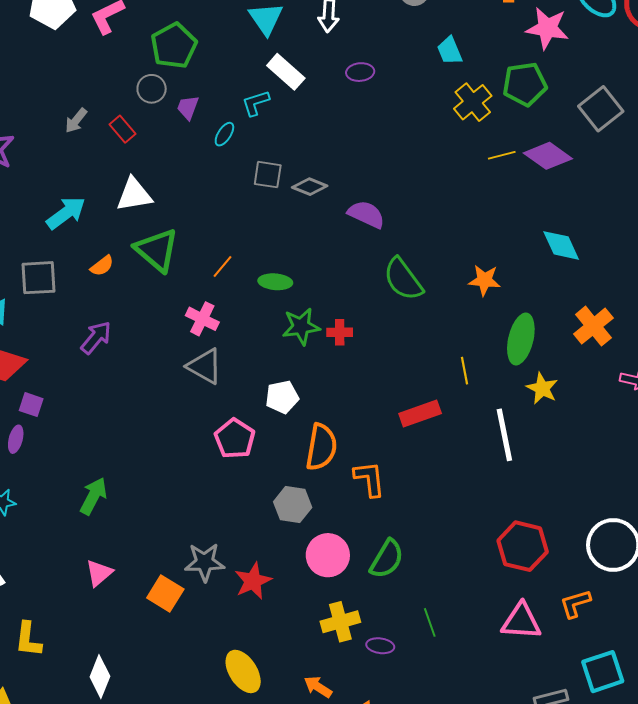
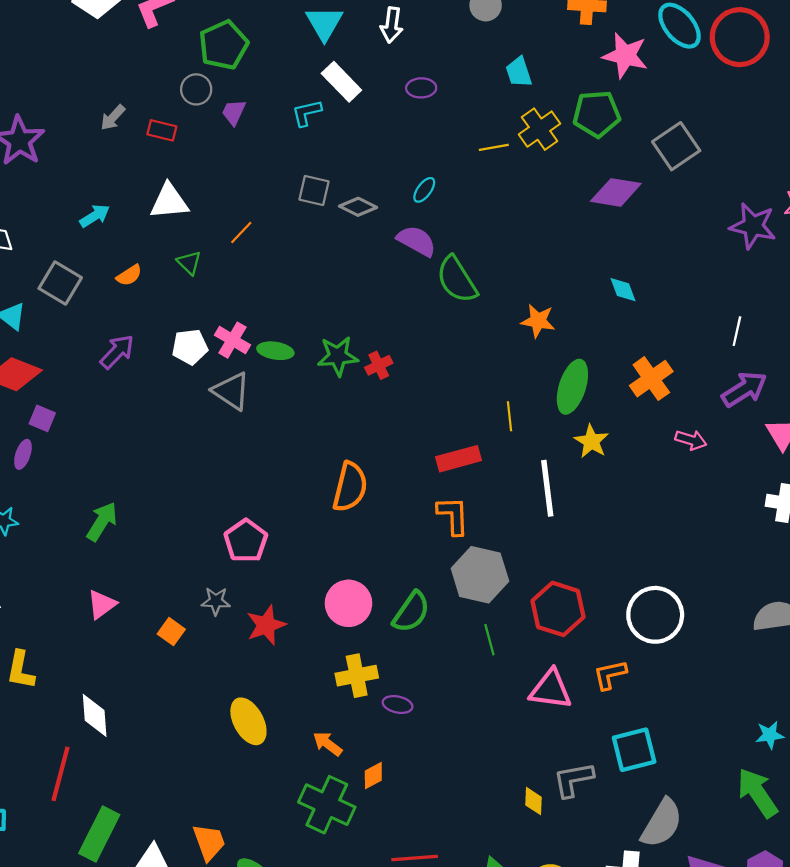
red rectangle: (122, 129) -> (162, 130), turned -40
cyan ellipse: (224, 134) -> (424, 190), moved
yellow line: (502, 155) -> (494, 147), moved
purple diamond: (548, 156) -> (616, 192), turned -30
cyan arrow: (66, 213) -> (95, 216), size x0.7
cyan diamond: (561, 245) -> (623, 290), size x0.7
green triangle: (157, 250) -> (189, 263), size x0.5
orange line: (223, 267) -> (241, 232), moved
gray square: (39, 278) -> (60, 283), turned 30
green semicircle: (403, 279) -> (457, 279), moved
green ellipse: (275, 282) -> (275, 351), moved
red cross: (340, 332) -> (379, 365), turned -30
white pentagon: (282, 397) -> (190, 347), moved
pink pentagon: (235, 439) -> (246, 541), moved
orange L-shape: (369, 479) -> (453, 516), moved
gray hexagon: (293, 505) -> (480, 575), moved, size x1.4
gray star: (205, 562) -> (216, 601), size x0.7
orange square: (165, 594) -> (171, 632), size x0.7
green line: (430, 622) -> (489, 640), moved
white diamond: (100, 677) -> (95, 715), turned -30

